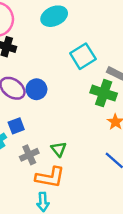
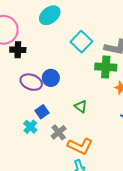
green triangle: (59, 149) -> (81, 106), moved
orange L-shape: (50, 177) -> (80, 146), turned 30

